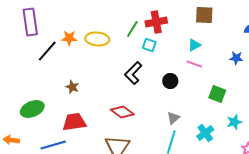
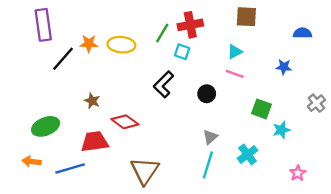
red diamond: (122, 112) -> (125, 122), moved
cyan star: (234, 122) -> (281, 130), moved
orange arrow: (11, 140) -> (32, 161), moved

